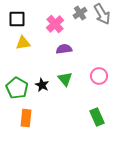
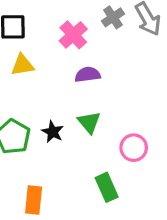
pink circle: (99, 76) -> (134, 148), moved
green rectangle: (97, 117) -> (107, 187), moved
orange rectangle: (26, 118) -> (34, 200), moved

